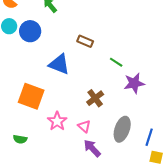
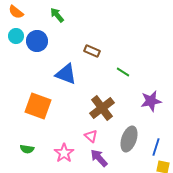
purple star: (134, 83) -> (151, 101), moved
brown cross: (95, 98) -> (102, 108), size x1.4
pink star: (57, 121) -> (64, 153), moved

